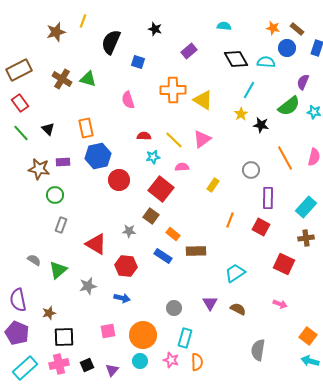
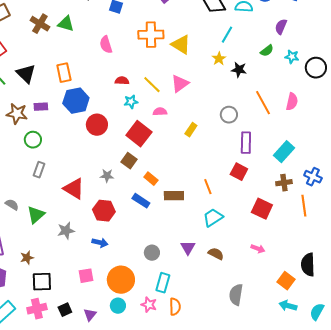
green semicircle: (289, 106) -> (267, 51), size x0.6
black triangle: (48, 129) -> (26, 74), size x1.5
orange line: (230, 220) -> (208, 187), moved, turned -42

